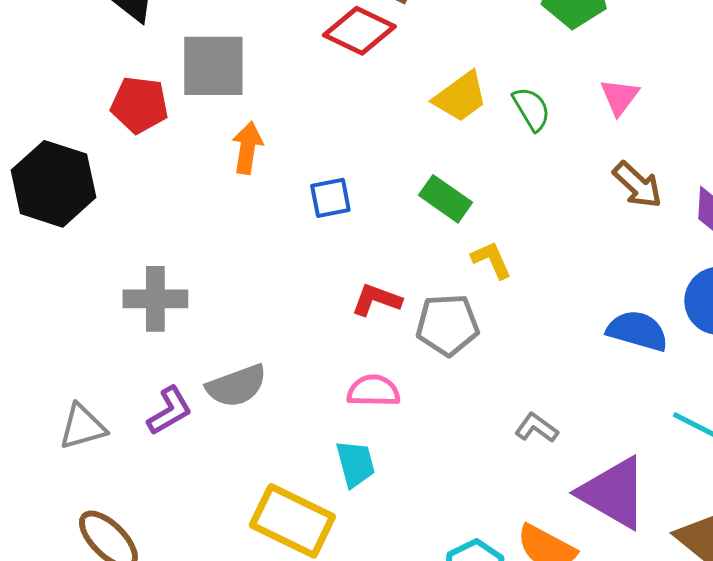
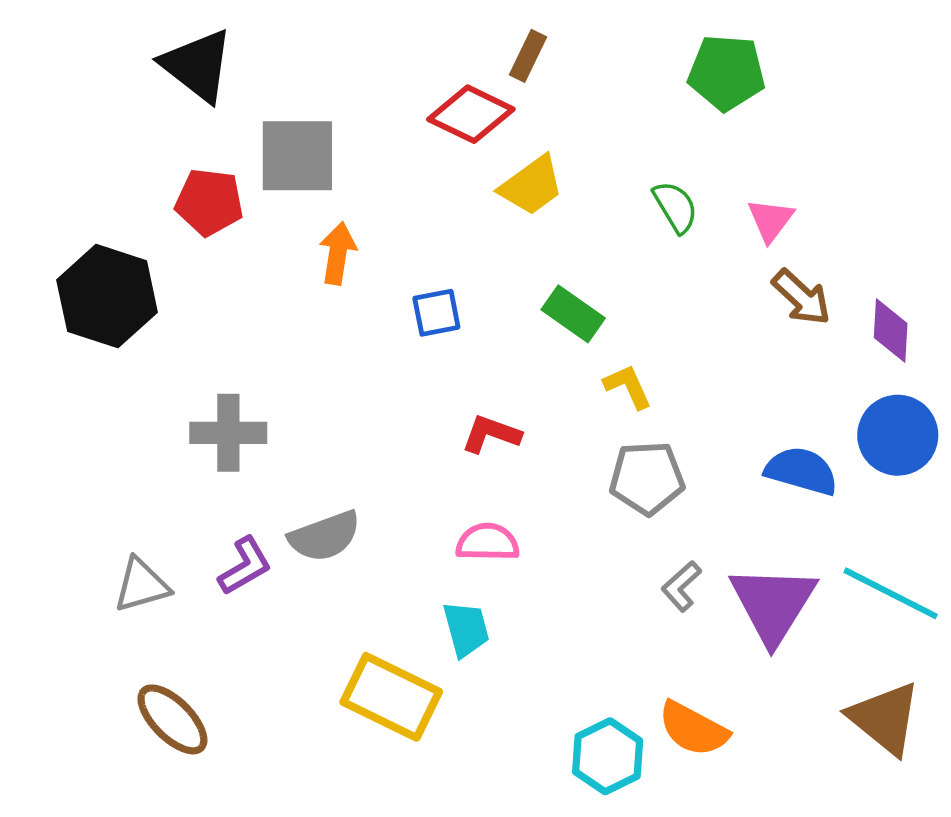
yellow trapezoid: (460, 97) -> (532, 185), moved
pink triangle: (619, 97) -> (771, 220), moved
gray pentagon: (447, 325) -> (647, 478), moved
gray L-shape: (536, 428) -> (681, 586), turned -78
purple triangle: (613, 493) -> (773, 604), moved, turned 32

